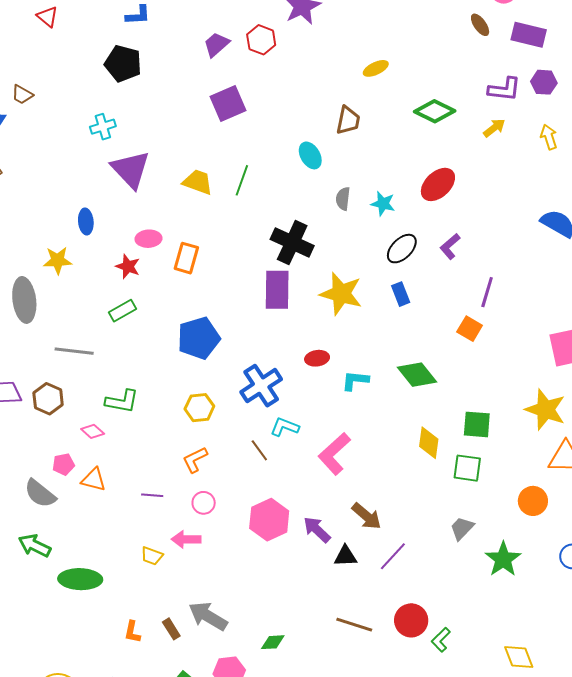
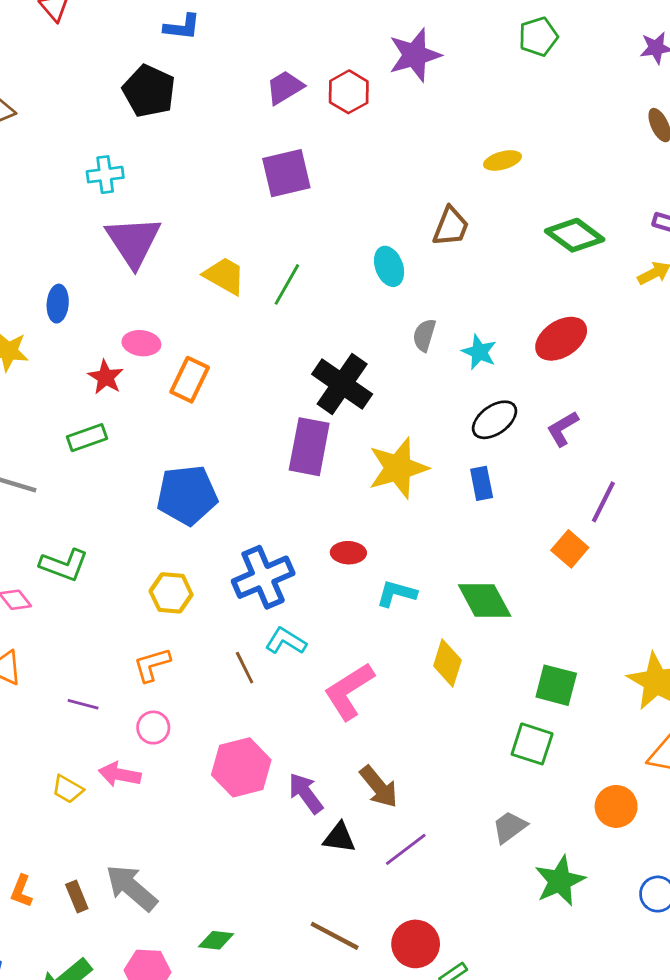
yellow star: (341, 294) -> (398, 468), turned 30
yellow diamond: (429, 443) -> (447, 663), moved

